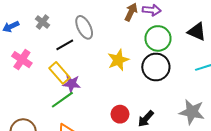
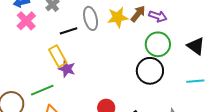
pink cross: (22, 60) -> (26, 21), moved
yellow star: (118, 60) -> (118, 17), moved
green line: (62, 100) -> (42, 90), moved

